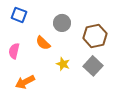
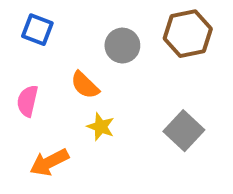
brown hexagon: (95, 36) -> (188, 34), moved
yellow star: (63, 64) -> (101, 127), moved

